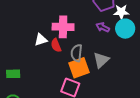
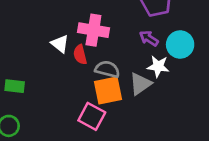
white star: (121, 12) -> (158, 66), moved
white triangle: (41, 40) -> (60, 44), turned 48
gray semicircle: (77, 53) -> (107, 69), turned 90

